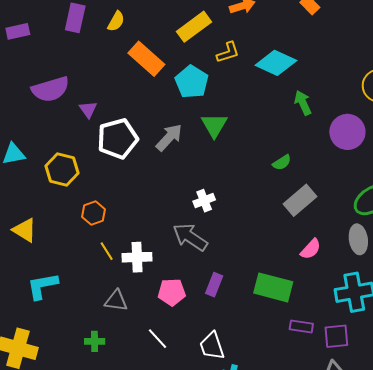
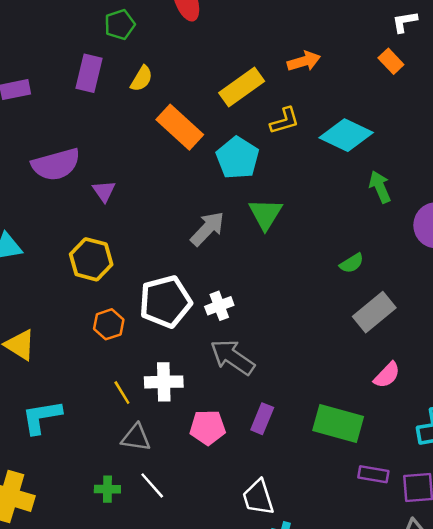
white pentagon: (118, 139) -> (165, 302), moved
yellow hexagon: (62, 169) -> (91, 259), moved
white cross: (204, 201) -> (219, 306), moved
yellow line: (107, 251) -> (122, 393), moved
white line: (157, 339) -> (152, 485), moved

